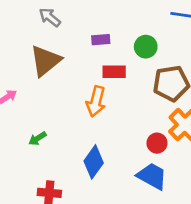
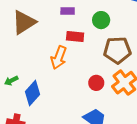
red circle: (157, 143) -> (96, 83), moved
blue diamond: (94, 162) -> (33, 93), moved

